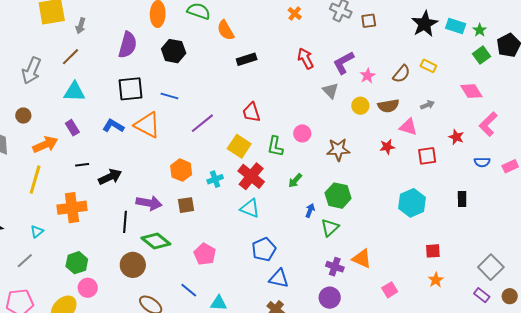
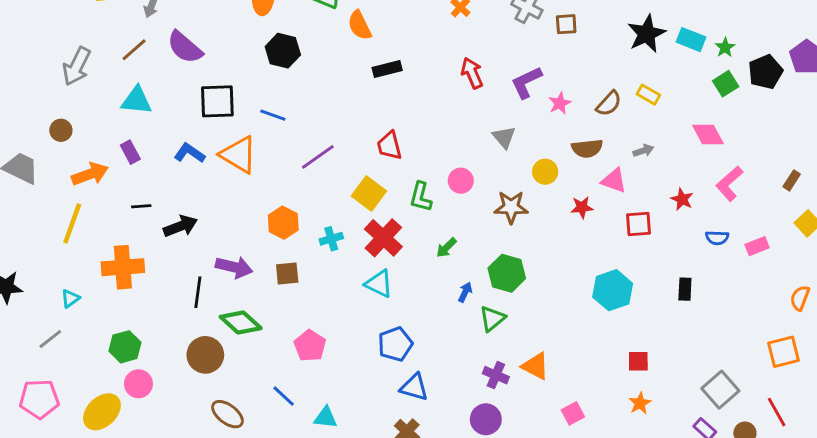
purple semicircle: (128, 45) -> (185, 47), moved, turned 112
gray triangle: (330, 91) -> (504, 137), moved
yellow circle: (360, 106) -> (545, 172), moved

